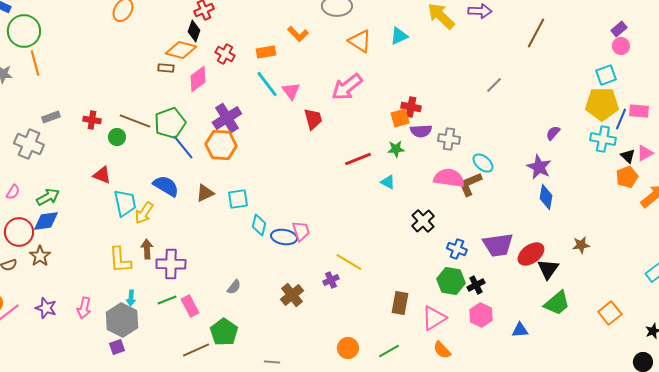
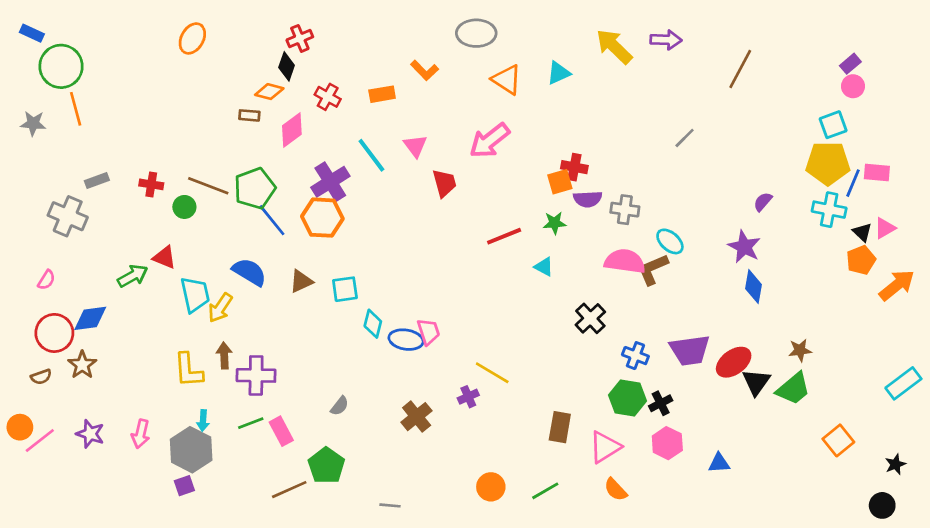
orange diamond: (181, 50) -> (269, 92), size x0.7
cyan line: (267, 84) -> (371, 155), moved
green arrow: (48, 197) -> (133, 276), moved
green trapezoid: (557, 303) -> (793, 389), moved

